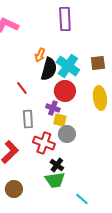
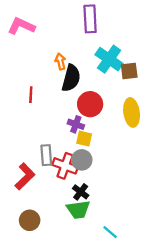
orange arrow: (40, 55) -> (60, 61), turned 144
cyan cross: (68, 66) -> (109, 59), moved
red line: (22, 88) -> (31, 95), moved, turned 40
gray rectangle: (28, 119) -> (46, 155), moved
gray circle: (67, 134) -> (82, 160), moved

